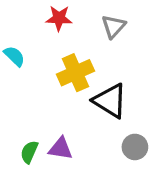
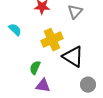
green semicircle: (29, 152) -> (35, 68), moved

